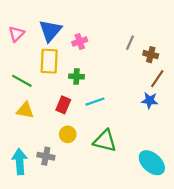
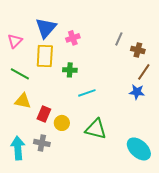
pink triangle: (16, 34) -> (15, 41), moved
red rectangle: (63, 105) -> (44, 114), moved

